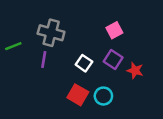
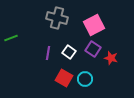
pink square: (114, 30) -> (94, 25), size x1.5
gray cross: (51, 33) -> (57, 18), moved
purple line: (44, 60) -> (48, 53), moved

